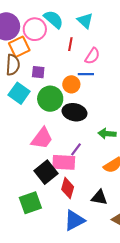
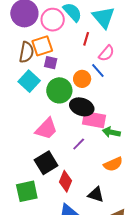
cyan triangle: (85, 21) -> (104, 17), size x1.4
orange square: (19, 47) -> (42, 46), moved
blue line: (86, 74) -> (98, 70), turned 42
pink rectangle: (64, 162) -> (94, 120), moved

